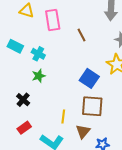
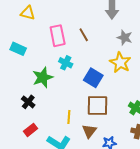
pink rectangle: (53, 20) -> (58, 36), moved
cyan cross: (38, 54) -> (66, 63), moved
green star: (39, 76) -> (43, 77), size x1.5

